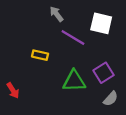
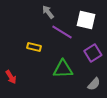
purple square: (104, 73) -> (93, 53), moved

